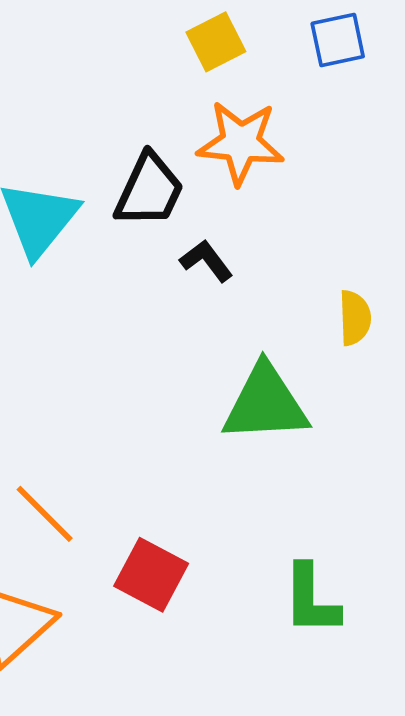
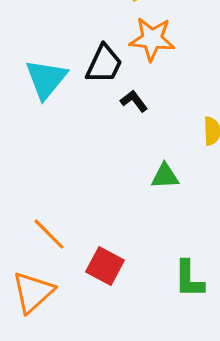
green triangle: (265, 403) -> (165, 176), size x0.6

